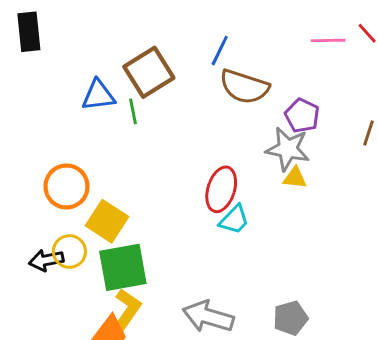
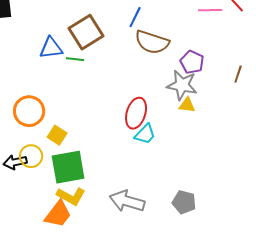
green line: (133, 111) -> (75, 59), turned -72
yellow square: (107, 221) -> (57, 135), size x0.7
yellow L-shape: (127, 309) -> (71, 196), turned 84
gray pentagon: (291, 318) -> (184, 202), turned 30

